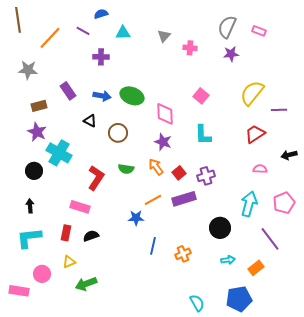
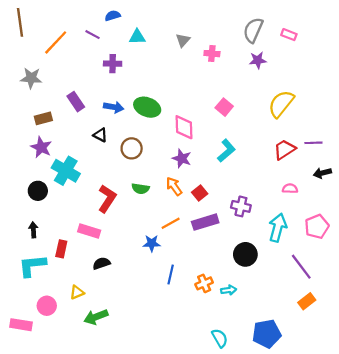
purple line: (279, 110) -> (313, 143), moved
cyan L-shape: (203, 135) -> (226, 151), turned -130
purple cross: (206, 176) -> (241, 206), moved, turned 30
red rectangle: (66, 233) -> (61, 249), moved
cyan arrow: (228, 260) -> (229, 290), moved
orange rectangle: (256, 268) -> (307, 301), moved

